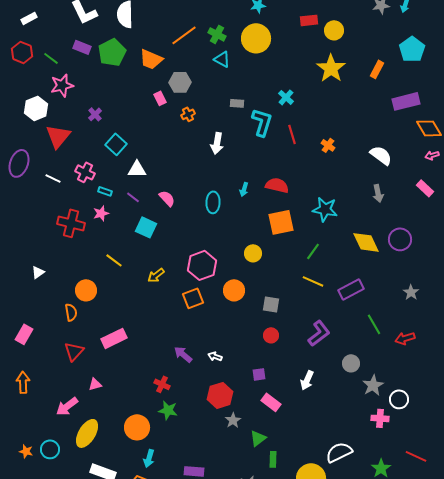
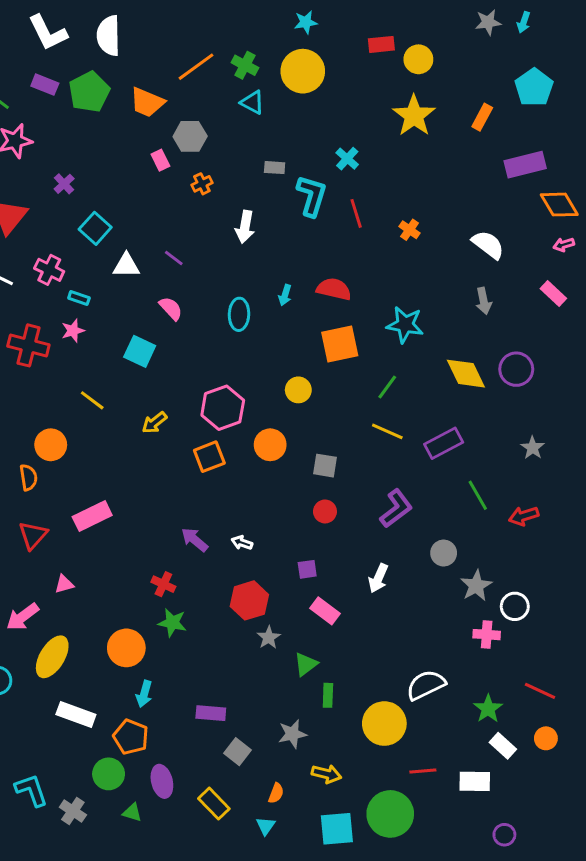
purple line: (133, 197) -> (174, 258), moved

